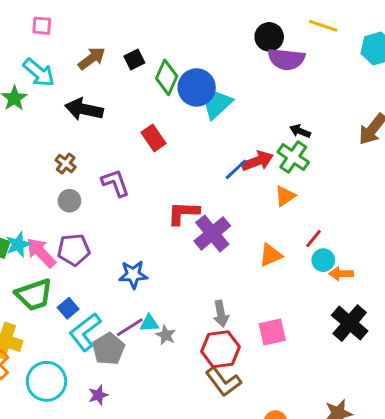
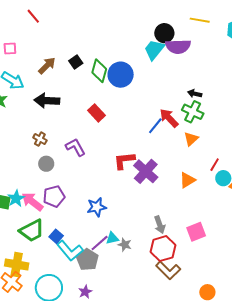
cyan trapezoid: (217, 104) -> (154, 50), moved
red arrow: (257, 161) -> (169, 118), turned -105
cyan L-shape: (85, 332) -> (70, 251), turned -84

